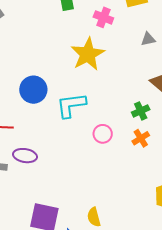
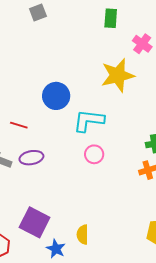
pink circle: (103, 134) -> (94, 154), moved
purple ellipse: (25, 156) -> (31, 158), turned -35

